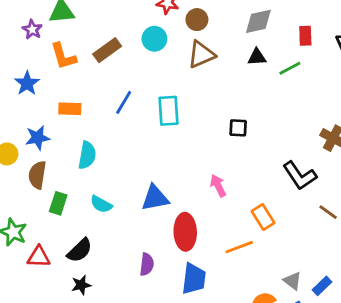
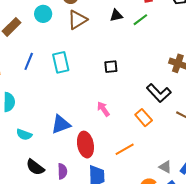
orange rectangle: (263, 217) -> (144, 118), moved
black semicircle: (80, 250) -> (35, 167), moved, turned 90

